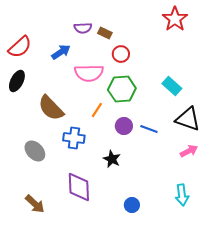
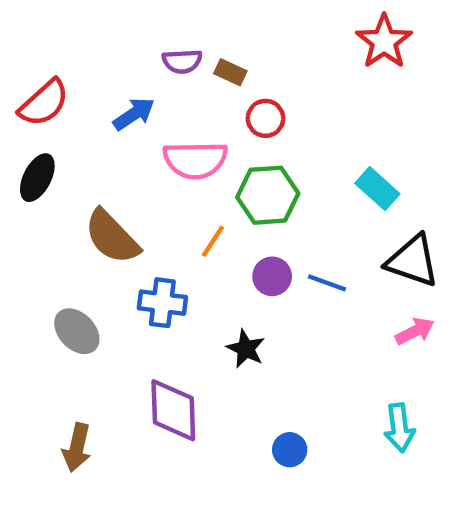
brown arrow: (35, 204) -> (77, 448), turned 60

